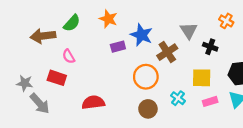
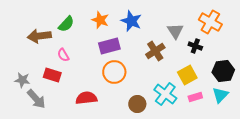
orange cross: (226, 21) -> (210, 22), size x1.6
blue star: (142, 35) -> (131, 21), moved
purple rectangle: (118, 47) -> (109, 46), size x1.5
orange circle: (146, 77) -> (114, 72), moved
yellow square: (202, 78) -> (187, 75), turned -30
cyan cross: (178, 98) -> (165, 94), size x1.6

